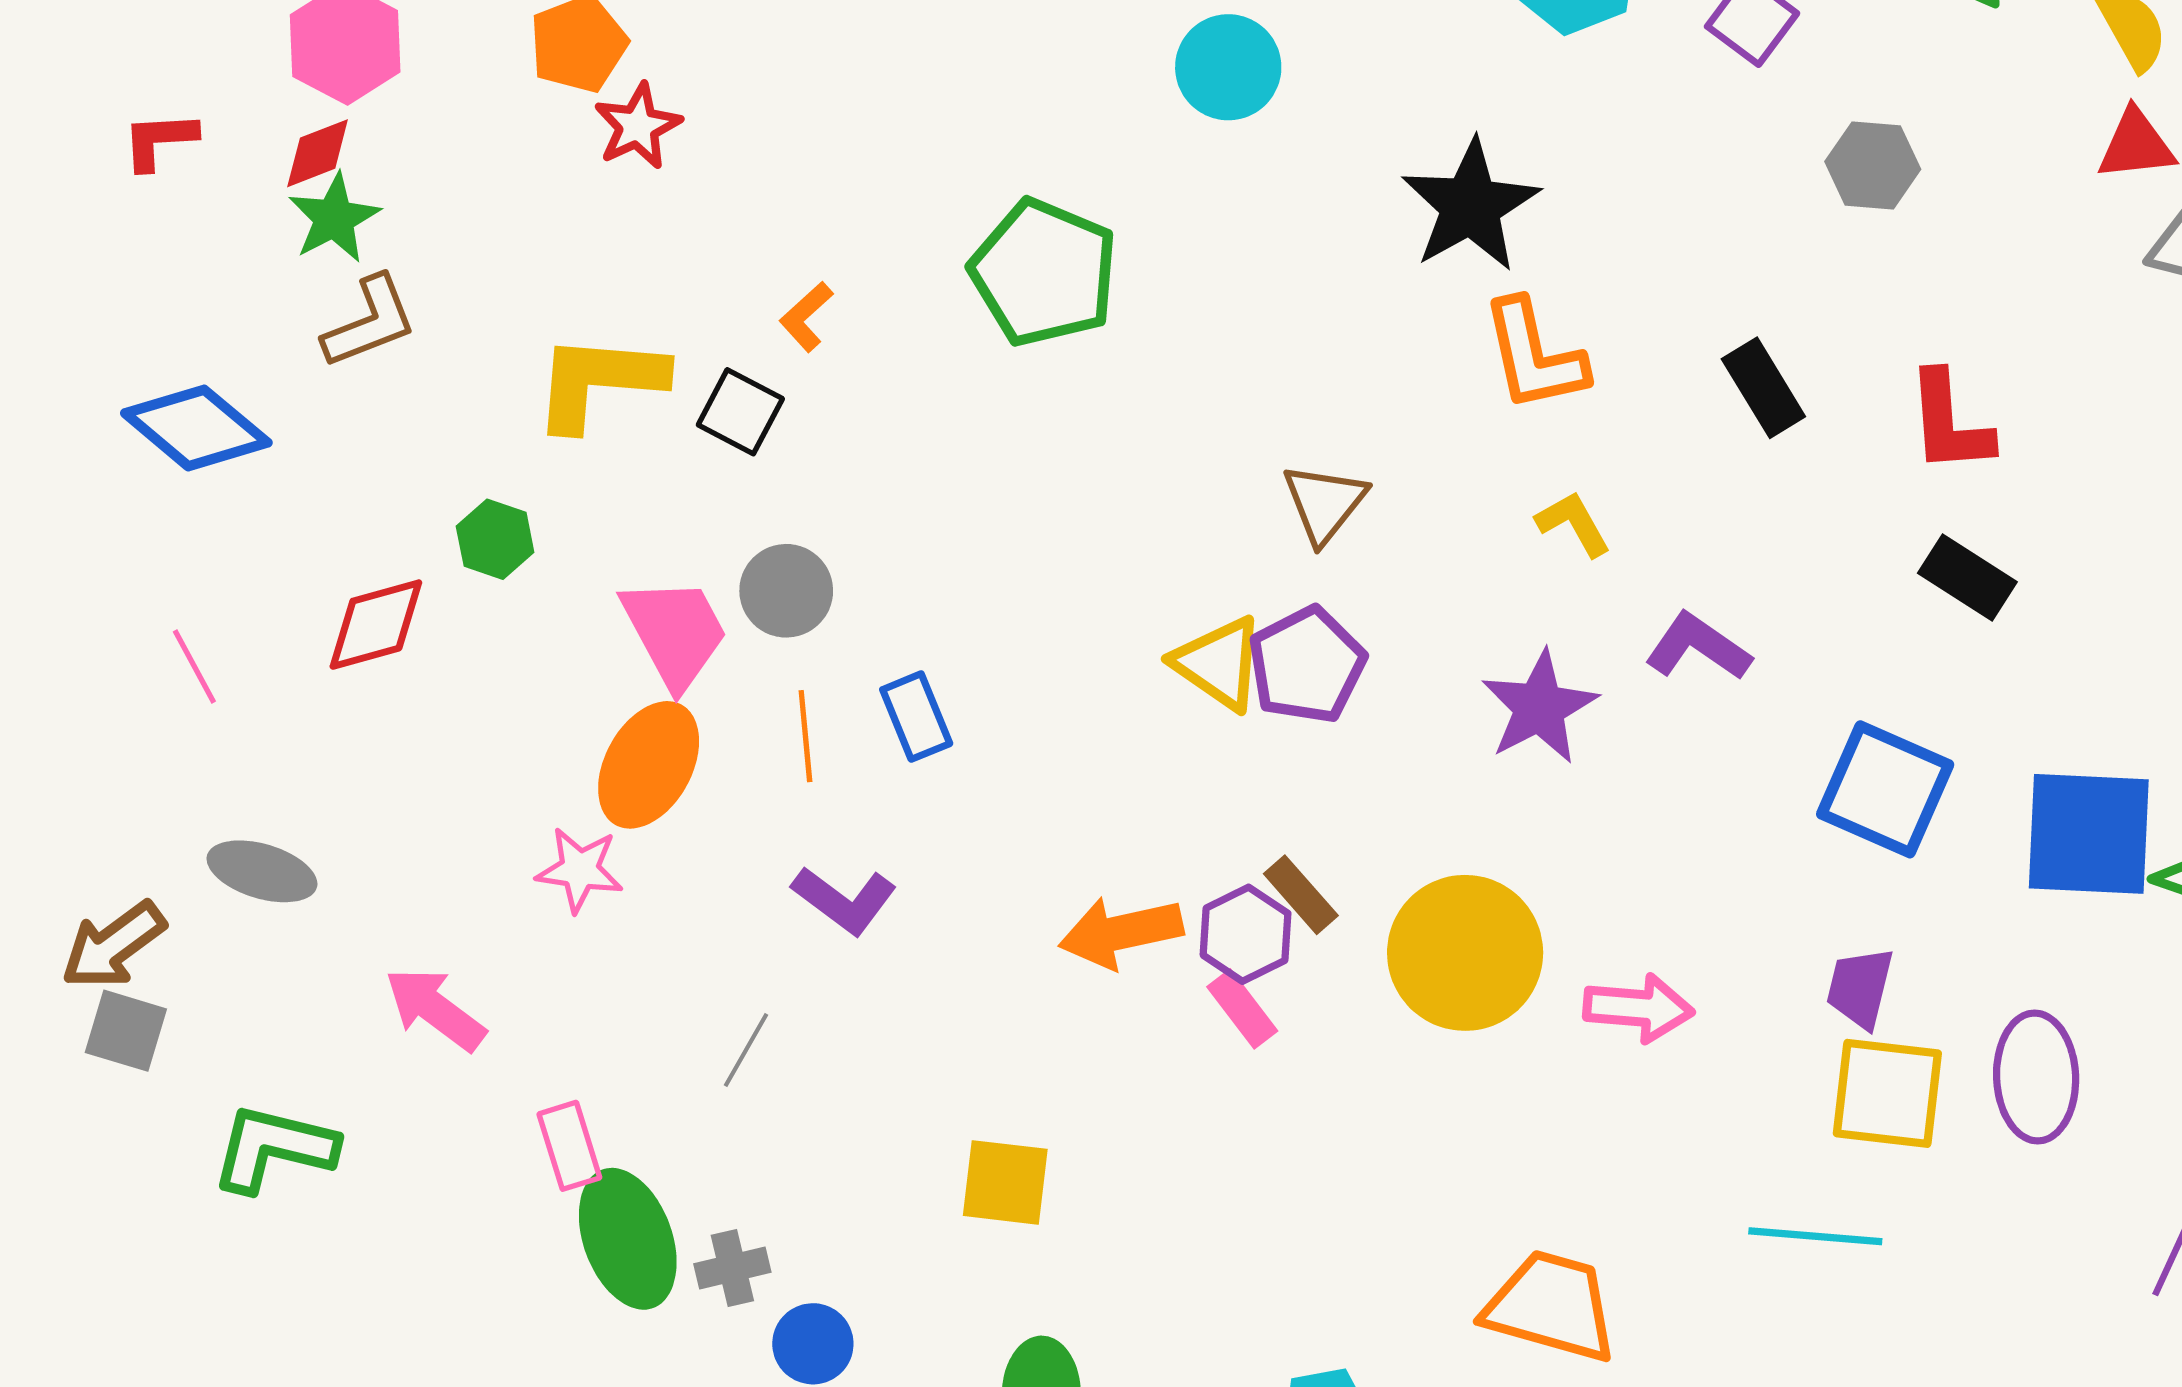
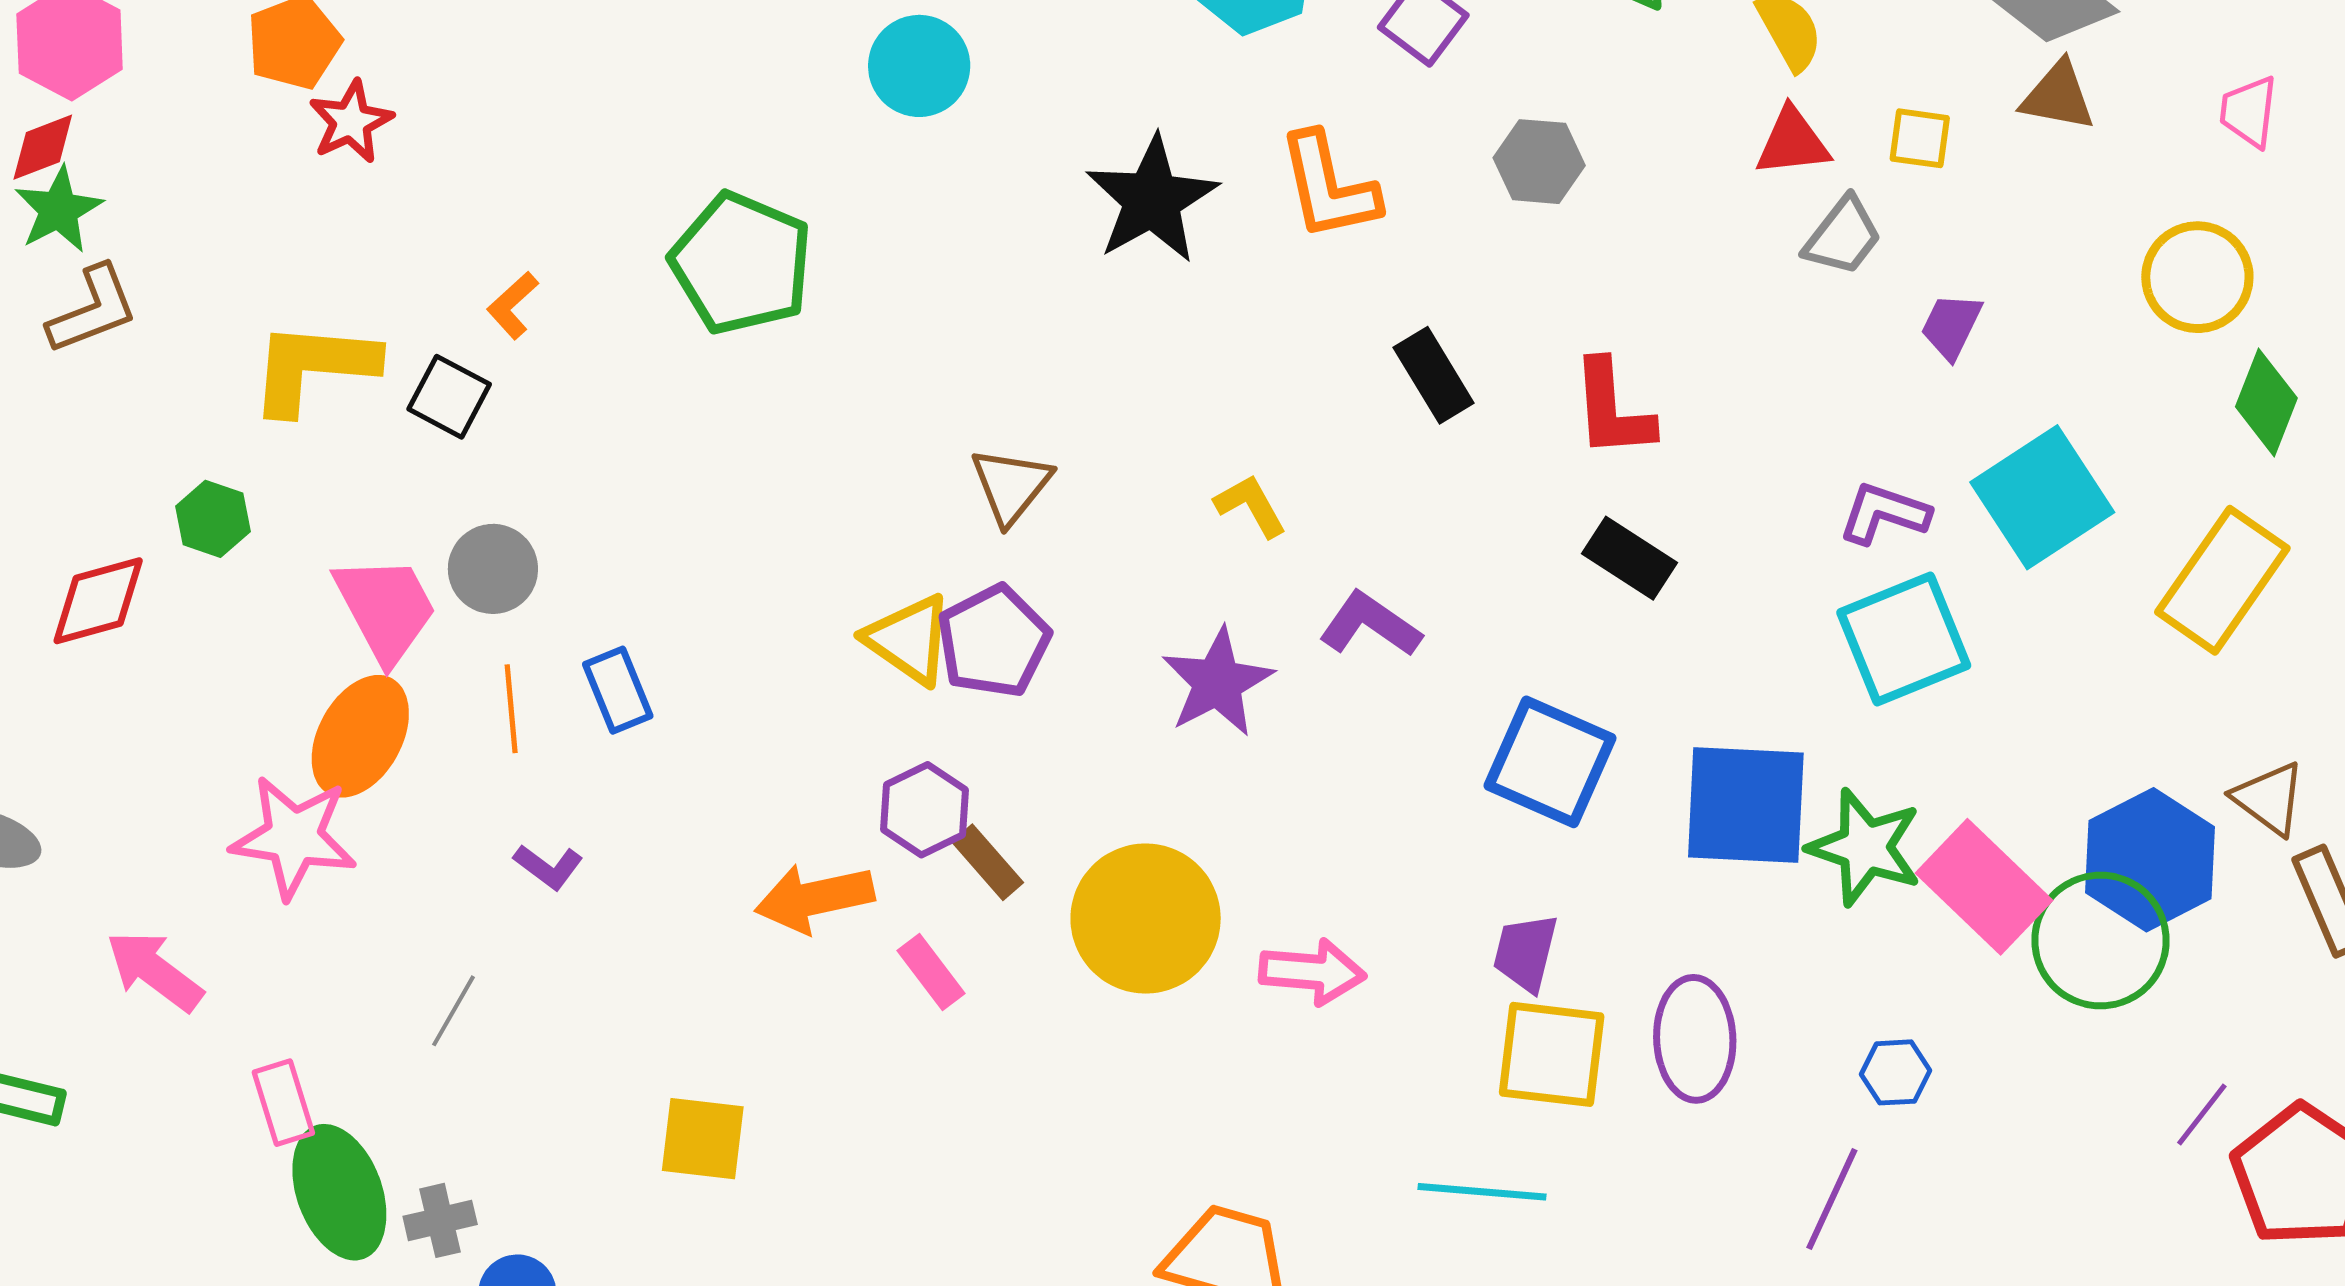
orange L-shape: (1534, 356) -> (1329, 186), moved
pink star: (580, 870) -> (294, 837), size x1.5
purple L-shape: (844, 900) -> (548, 867), size x0.7
purple hexagon: (1246, 934) -> (924, 810), moved

